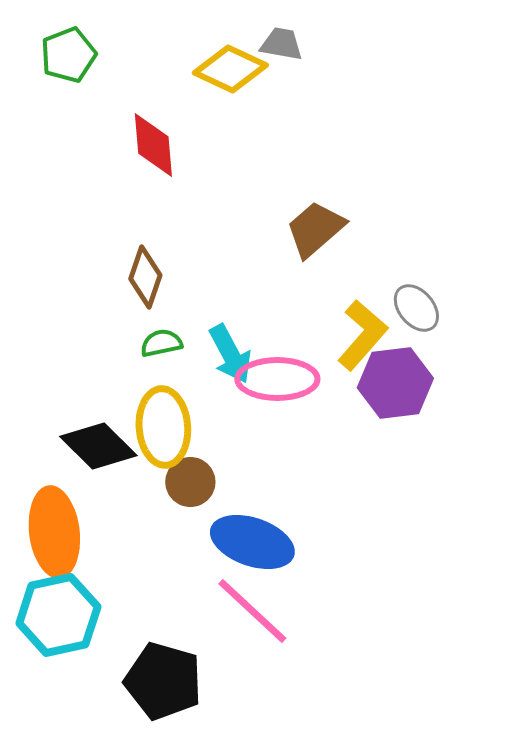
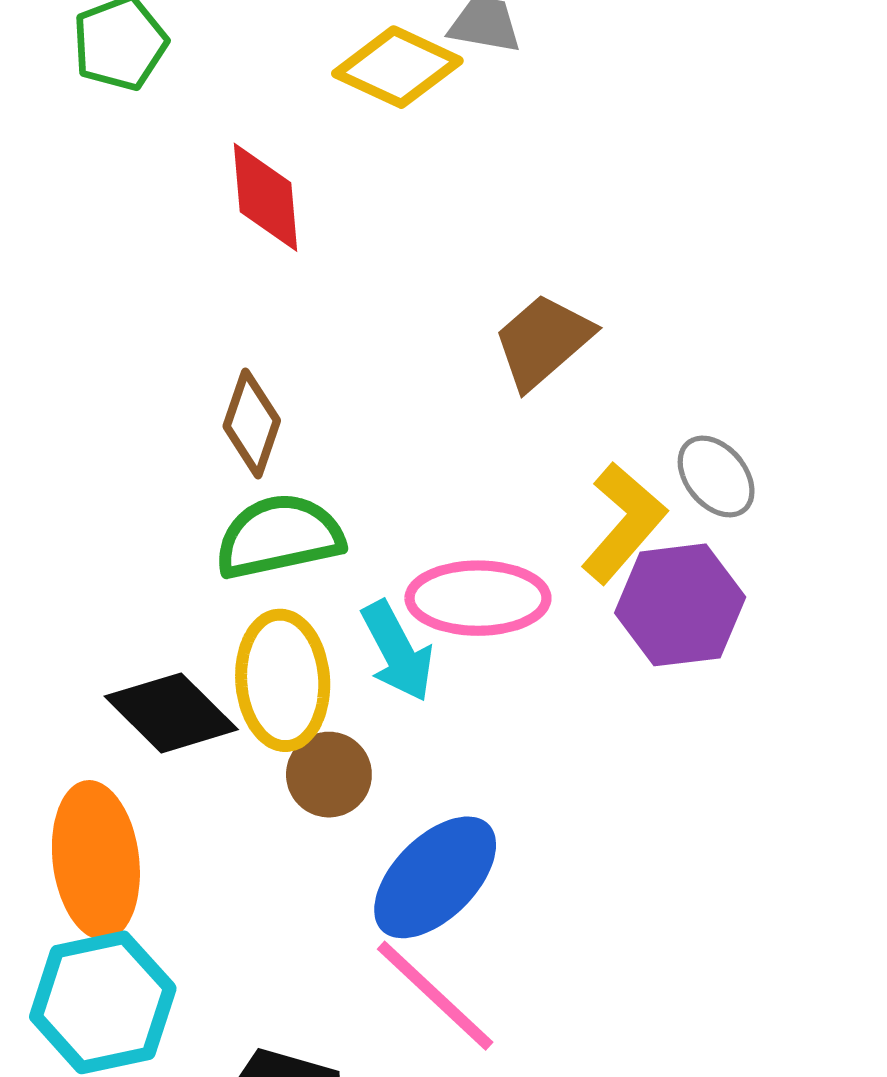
green semicircle: (161, 343) -> (279, 536), size x1.8
cyan arrow: (230, 354) -> (397, 651), moved
blue ellipse: (252, 542) -> (435, 877), turned -64

